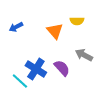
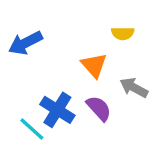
blue arrow: (16, 27) -> (25, 43), size x1.5
orange triangle: (55, 31) -> (94, 65), moved

